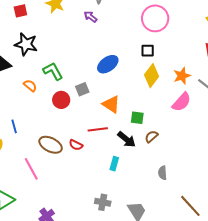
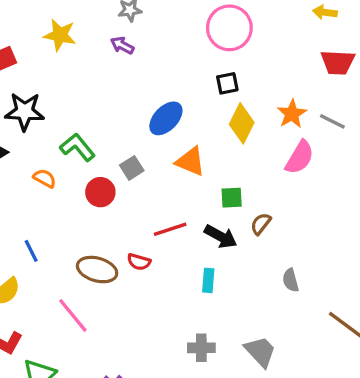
orange triangle: (111, 104) -> (190, 162), moved

